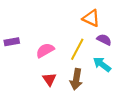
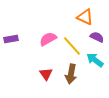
yellow line: (77, 49) -> (72, 46), turned -70
pink semicircle: (45, 50) -> (48, 39), moved

